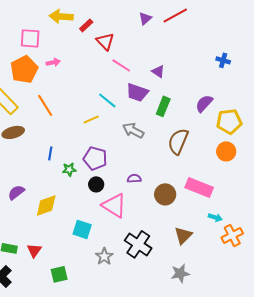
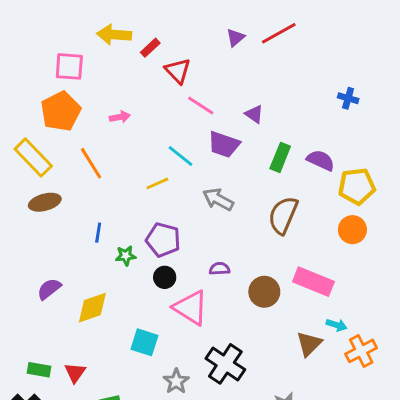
pink arrow: (53, 62) -> (120, 117), moved
purple semicircle: (204, 103) -> (321, 160), turned 72
green rectangle: (163, 106) -> (280, 157), moved
brown triangle: (183, 235) -> (309, 344), moved

